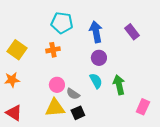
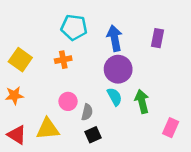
purple rectangle: (132, 32) -> (157, 38), turned 49
purple circle: (99, 58) -> (118, 69), size x1.5
gray semicircle: (73, 94) -> (87, 112), turned -112
yellow triangle: (55, 108) -> (48, 129), moved

